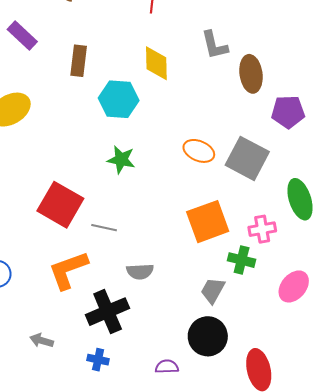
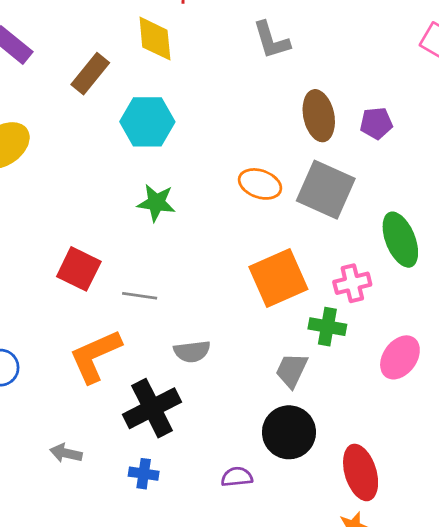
brown rectangle: (79, 61) -> (90, 74), turned 36
yellow diamond: (156, 63) -> (155, 39), moved
brown ellipse: (251, 74) -> (319, 116), moved
purple pentagon: (288, 112) -> (376, 123), size x0.7
red square: (60, 205) -> (79, 269), size x0.7

